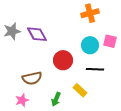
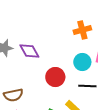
brown semicircle: (32, 78) -> (13, 95), moved

